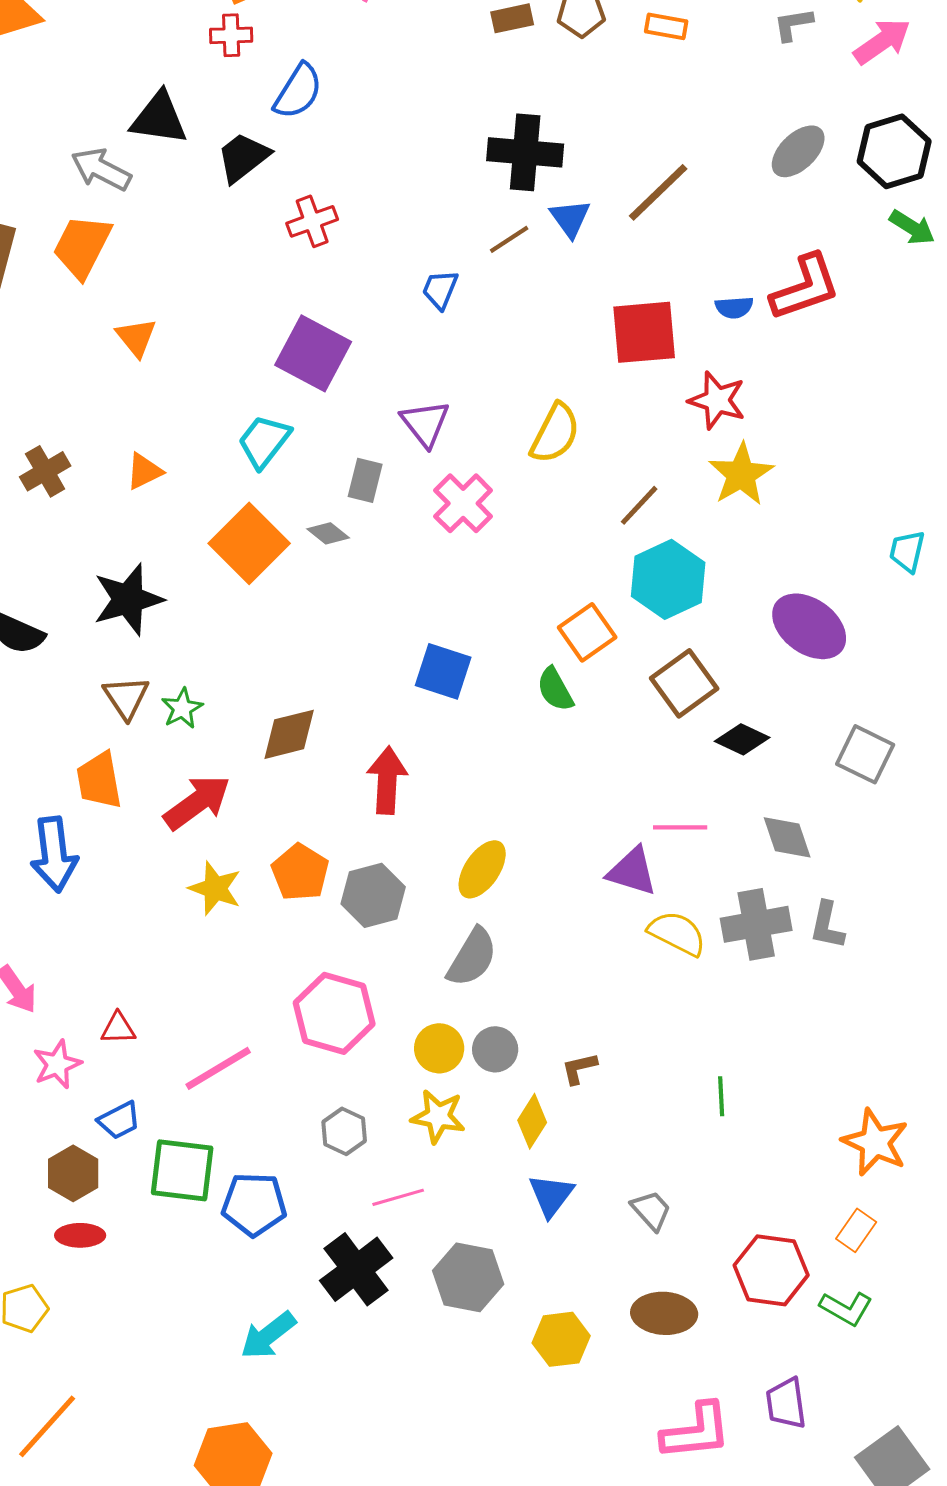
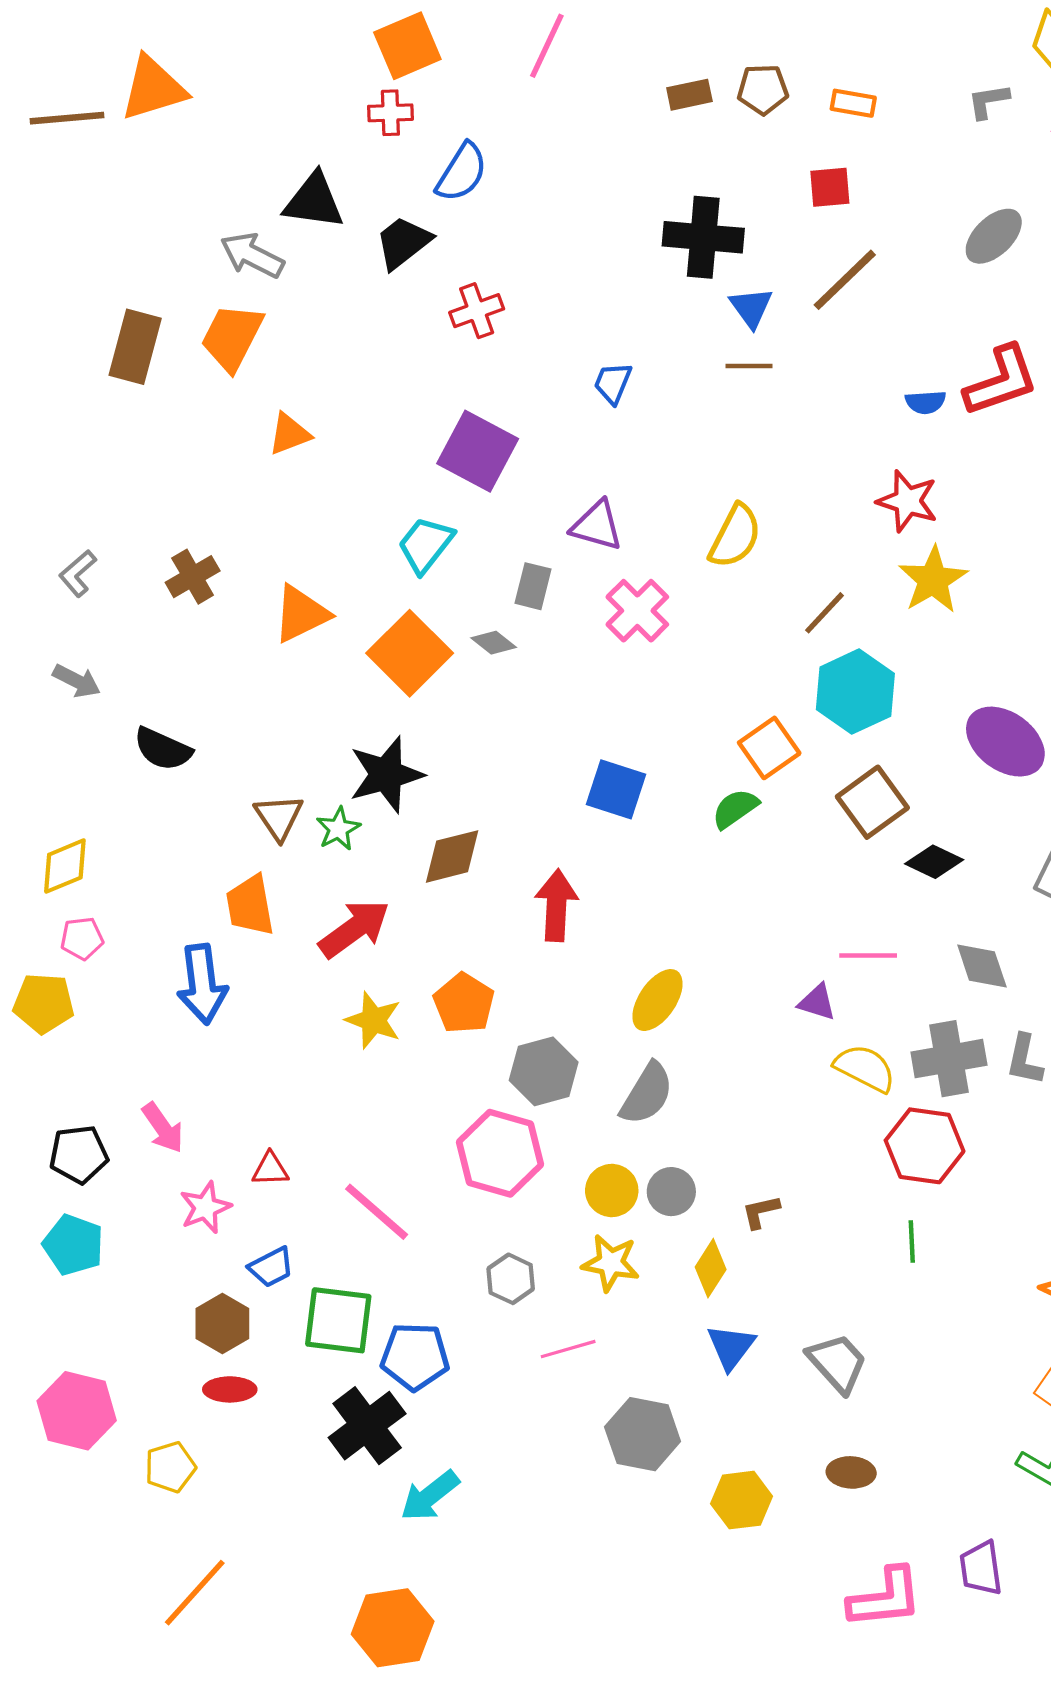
brown line: (509, 239) -> (749, 366), moved, turned 33
red square: (644, 332) -> (830, 187), moved, size x0.6
orange triangle: (136, 337) -> (289, 434), turned 48
purple triangle: (425, 423) -> (597, 526), turned -36
orange triangle: (144, 471) -> (301, 614), moved, size x1.5
black star: (128, 599) -> (386, 775), moved
green semicircle: (555, 689) -> (735, 809), turned 84
purple triangle: (632, 871) -> (817, 1002), size x0.7
gray hexagon: (373, 895) -> (544, 1071), moved
pink line: (218, 1068) -> (377, 1212), turned 72
gray trapezoid: (651, 1210) -> (837, 1363), size x1.4
black cross: (356, 1269) -> (367, 1426), moved
red hexagon: (771, 1270) -> (925, 1146), moved
brown ellipse: (664, 1313) -> (851, 1472), size x0.7

